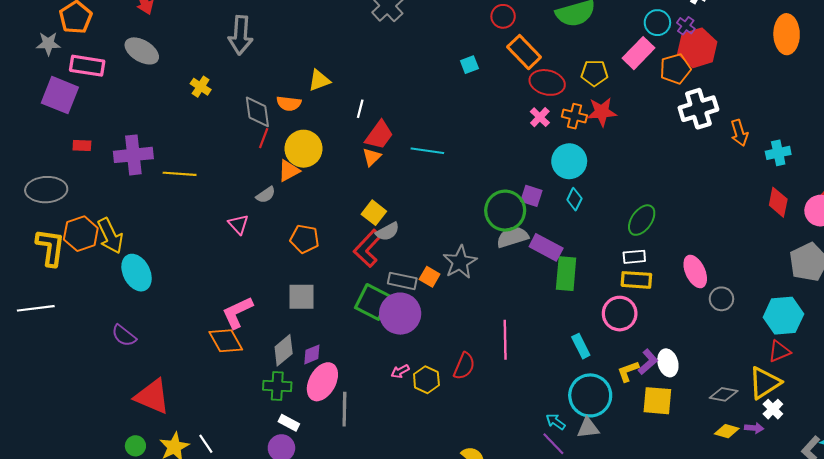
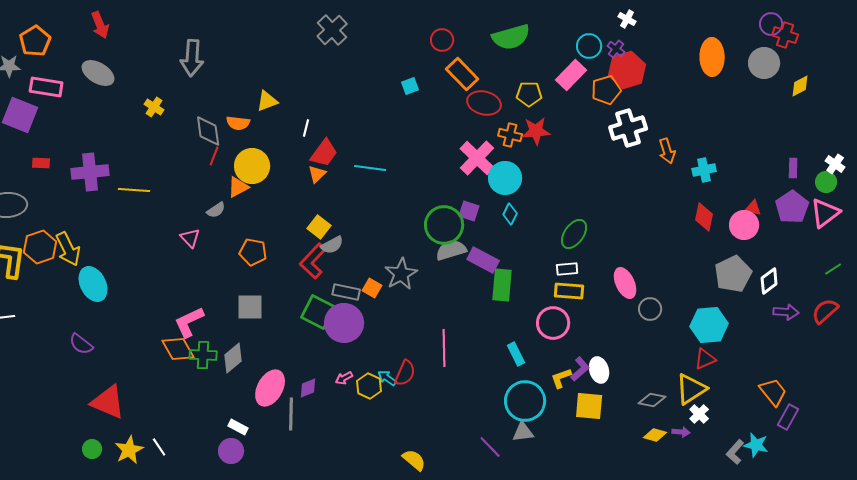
pink cross: (540, 117) -> (477, 158), moved, size x1.8
purple diamond: (312, 354) -> (308, 388), moved
green cross: (277, 386) -> (203, 355), moved
cyan arrow: (556, 422) -> (387, 378), moved

